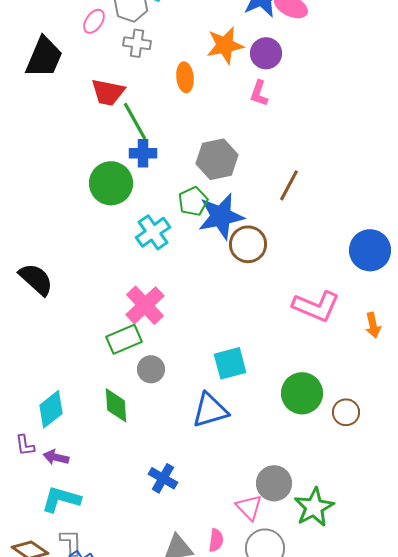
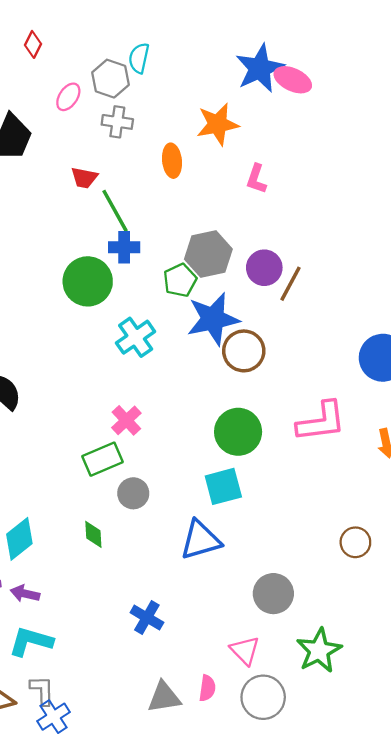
purple circle: (266, 53) -> (264, 268), moved
red trapezoid: (108, 92) -> (84, 178), size x0.7
green pentagon: (193, 201) -> (180, 280), moved
pink cross: (145, 305) -> (126, 420), size x0.7
pink L-shape: (316, 306) -> (321, 422), turned -30
green circle: (302, 393) -> (238, 432), moved
green diamond: (116, 405) -> (93, 534), size x0.7
gray circle: (274, 483) -> (273, 594), moved

